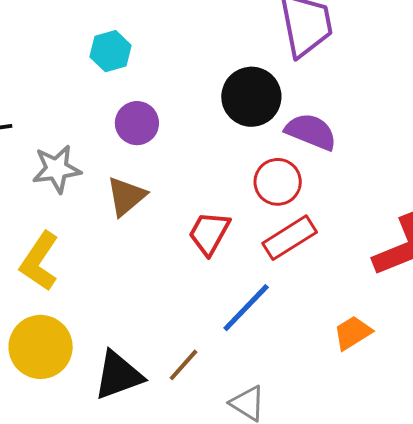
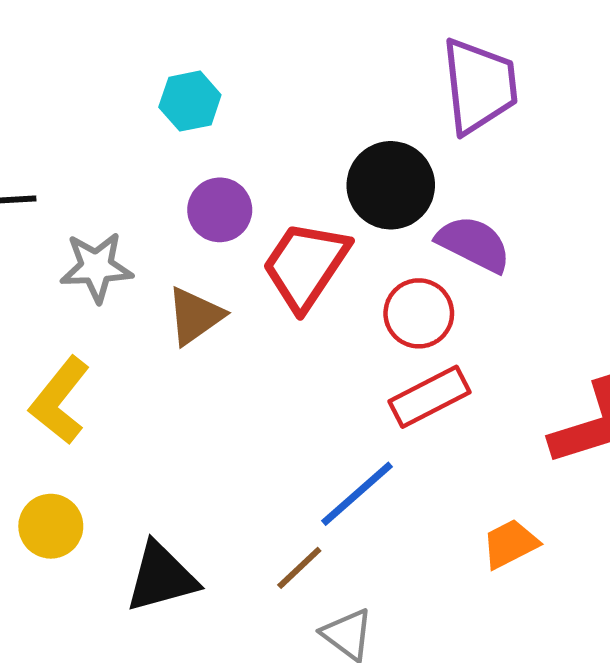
red trapezoid: (209, 233) -> (305, 265), moved, size x1.4
yellow circle: (41, 347) -> (51, 526), size x0.7
brown line: (184, 365) -> (299, 568), moved

